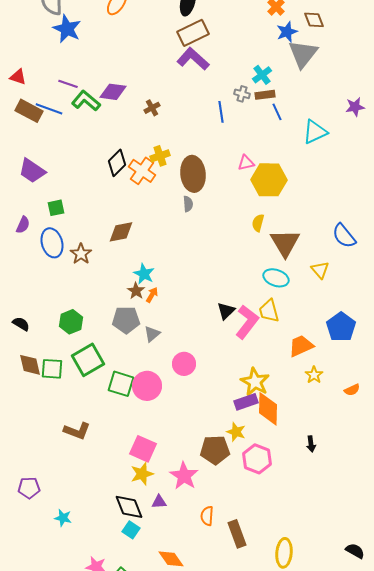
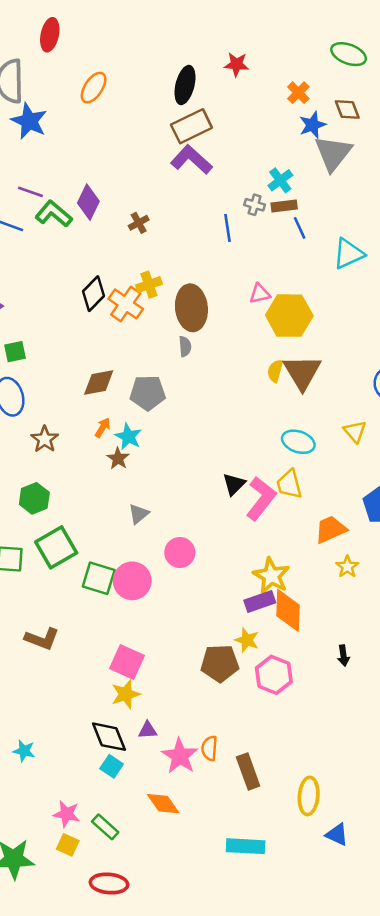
purple diamond: (113, 92) -> (88, 202), turned -72
brown triangle: (285, 243) -> (302, 372), moved
brown star: (81, 254) -> (45, 439), moved
orange arrow: (152, 295) -> (103, 428), moved
gray pentagon: (126, 320) -> (148, 393), moved
pink star: (184, 476) -> (180, 756), moved

